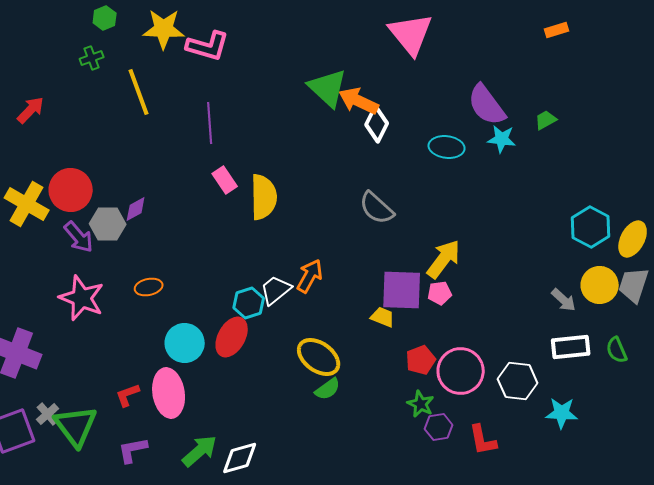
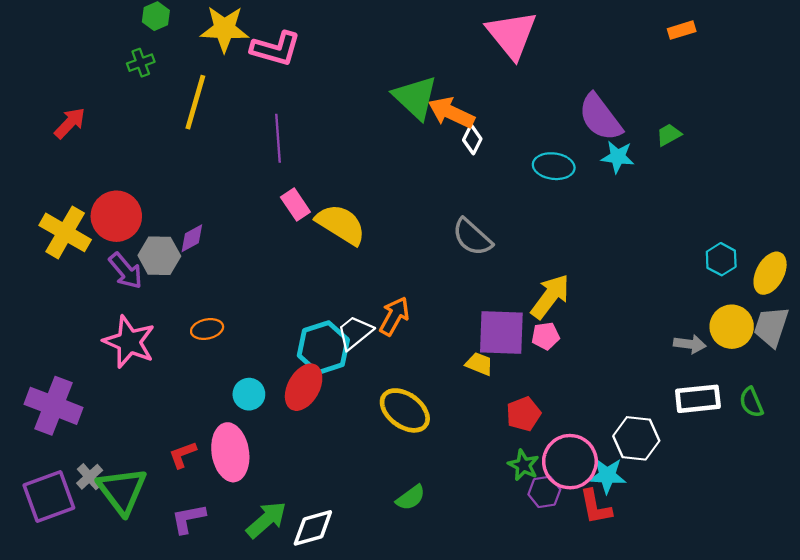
yellow line: (139, 92) -> (195, 102), turned 36
white diamond: (377, 124) -> (472, 139), size x0.7
yellow semicircle: (264, 197) -> (341, 224), turned -57
cyan hexagon: (591, 227) -> (721, 259), size x0.7
gray arrow: (564, 300) -> (690, 344), turned -36
cyan hexagon: (249, 303) -> (323, 348), size x1.4
cyan circle: (185, 343) -> (249, 394), size x0.7
pink circle: (461, 371) -> (570, 462), moved
green semicircle: (328, 389) -> (411, 498), moved
cyan star: (562, 413) -> (607, 476), moved

